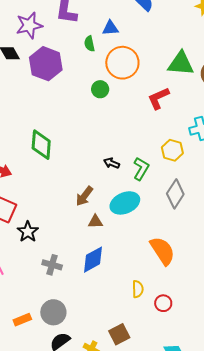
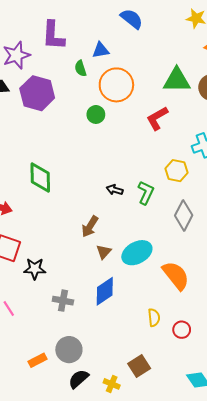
cyan ellipse: (125, 203) -> (137, 253), moved
brown triangle: (95, 222) -> (104, 252), turned -42
black star: (28, 232) -> (35, 269), turned -30

